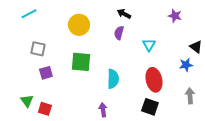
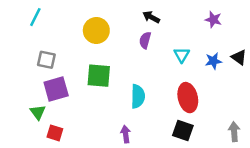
cyan line: (29, 14) -> (35, 17), turned -35
blue star: (186, 65) -> (213, 61), moved
purple square: (46, 73) -> (56, 89), size x1.5
gray arrow: (190, 96) -> (234, 132), moved
green triangle: (27, 101) -> (38, 112), moved

